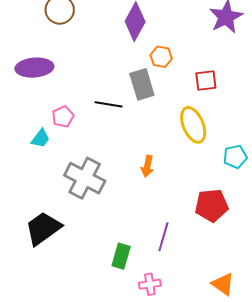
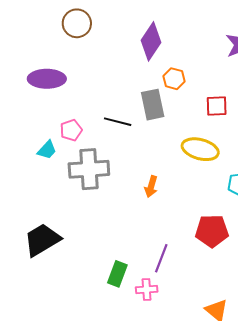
yellow ellipse: (193, 125) -> (200, 149), turned -57
gray cross: (85, 178) -> (89, 169), moved, turned -36
pink cross: (150, 284) -> (147, 289), moved

